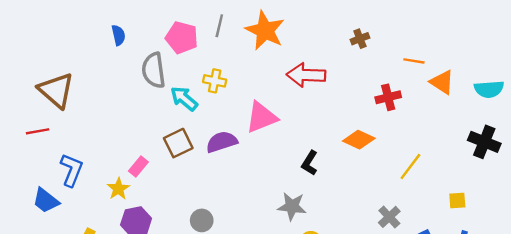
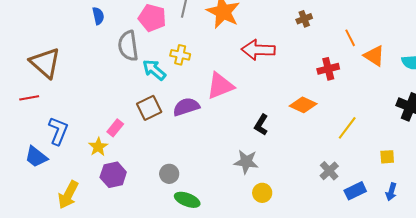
orange line: (414, 61) -> (350, 38), turned 54

